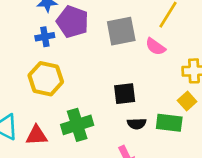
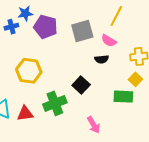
blue cross: (45, 37) -> (11, 27), moved
black square: (125, 94) -> (81, 85), moved, turned -36
black semicircle: (137, 124) -> (102, 59), moved

